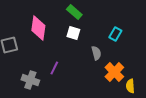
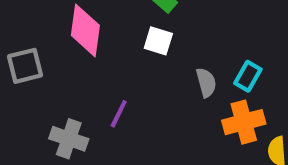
cyan rectangle: (115, 34) -> (248, 76), moved
orange cross: (114, 72) -> (244, 122), turned 30

